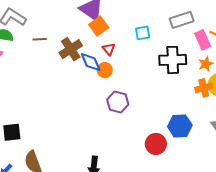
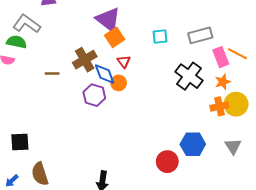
cyan square: (143, 33) -> (160, 37), moved
brown line: (40, 39) -> (52, 73), moved
black cross: (173, 60) -> (189, 76), turned 36
purple hexagon: (118, 102) -> (94, 95), moved

